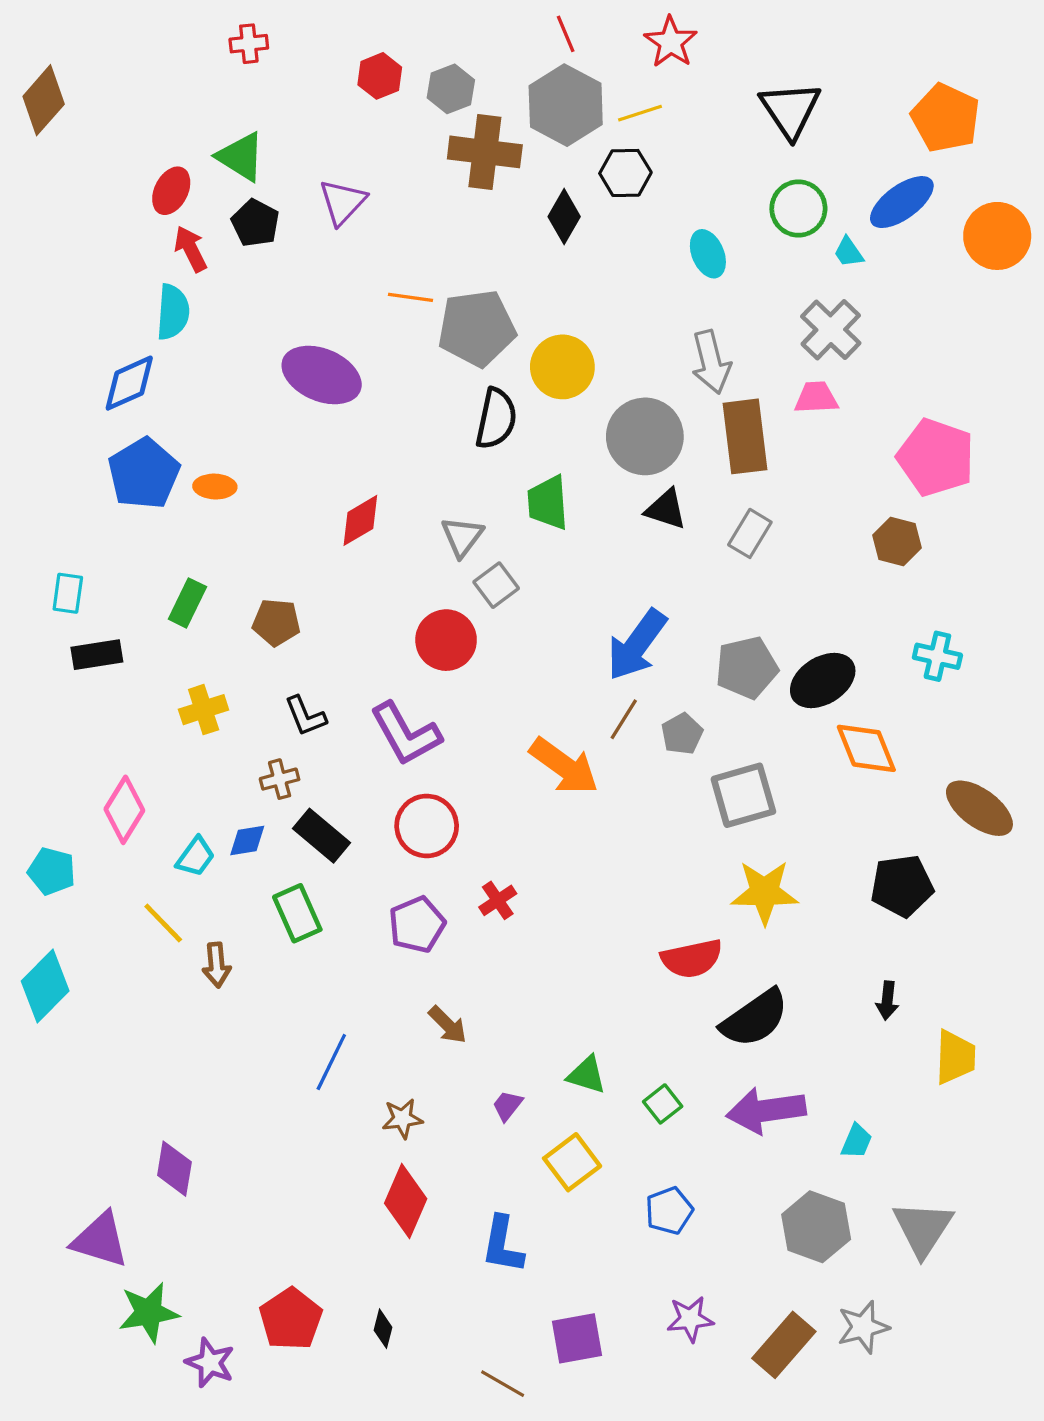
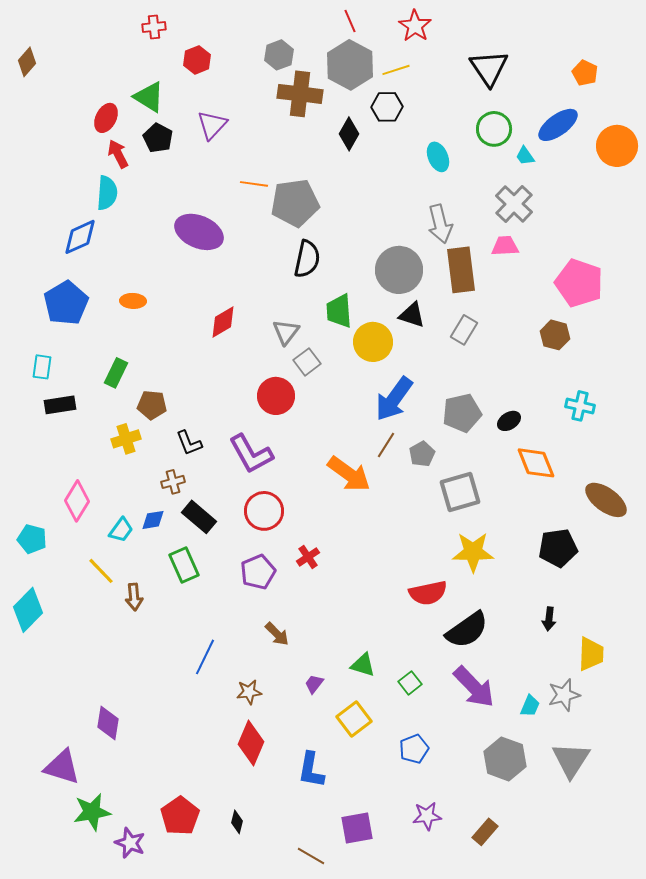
red hexagon: (380, 76) -> (197, 60), moved
brown diamond: (44, 100) -> (27, 62), size x0.7
orange pentagon: (945, 118) -> (585, 73), size x0.6
yellow circle: (562, 367) -> (373, 342), moved
blue pentagon: (144, 474) -> (66, 303), moved
brown pentagon: (276, 622) -> (152, 405), moved
black ellipse: (823, 680) -> (509, 421), size x0.6
purple arrow: (766, 1110) -> (474, 687), turned -126
gray star: (863, 1327) -> (564, 695), moved
brown rectangle: (784, 1345) -> (485, 832), size x0.7

